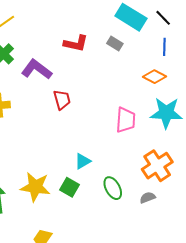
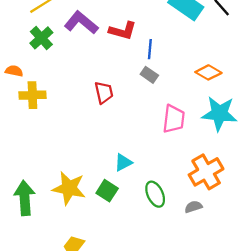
gray rectangle: (115, 44) -> (149, 75), moved
blue line: (164, 47) -> (150, 49), moved
purple L-shape: (37, 69) -> (81, 23), moved

